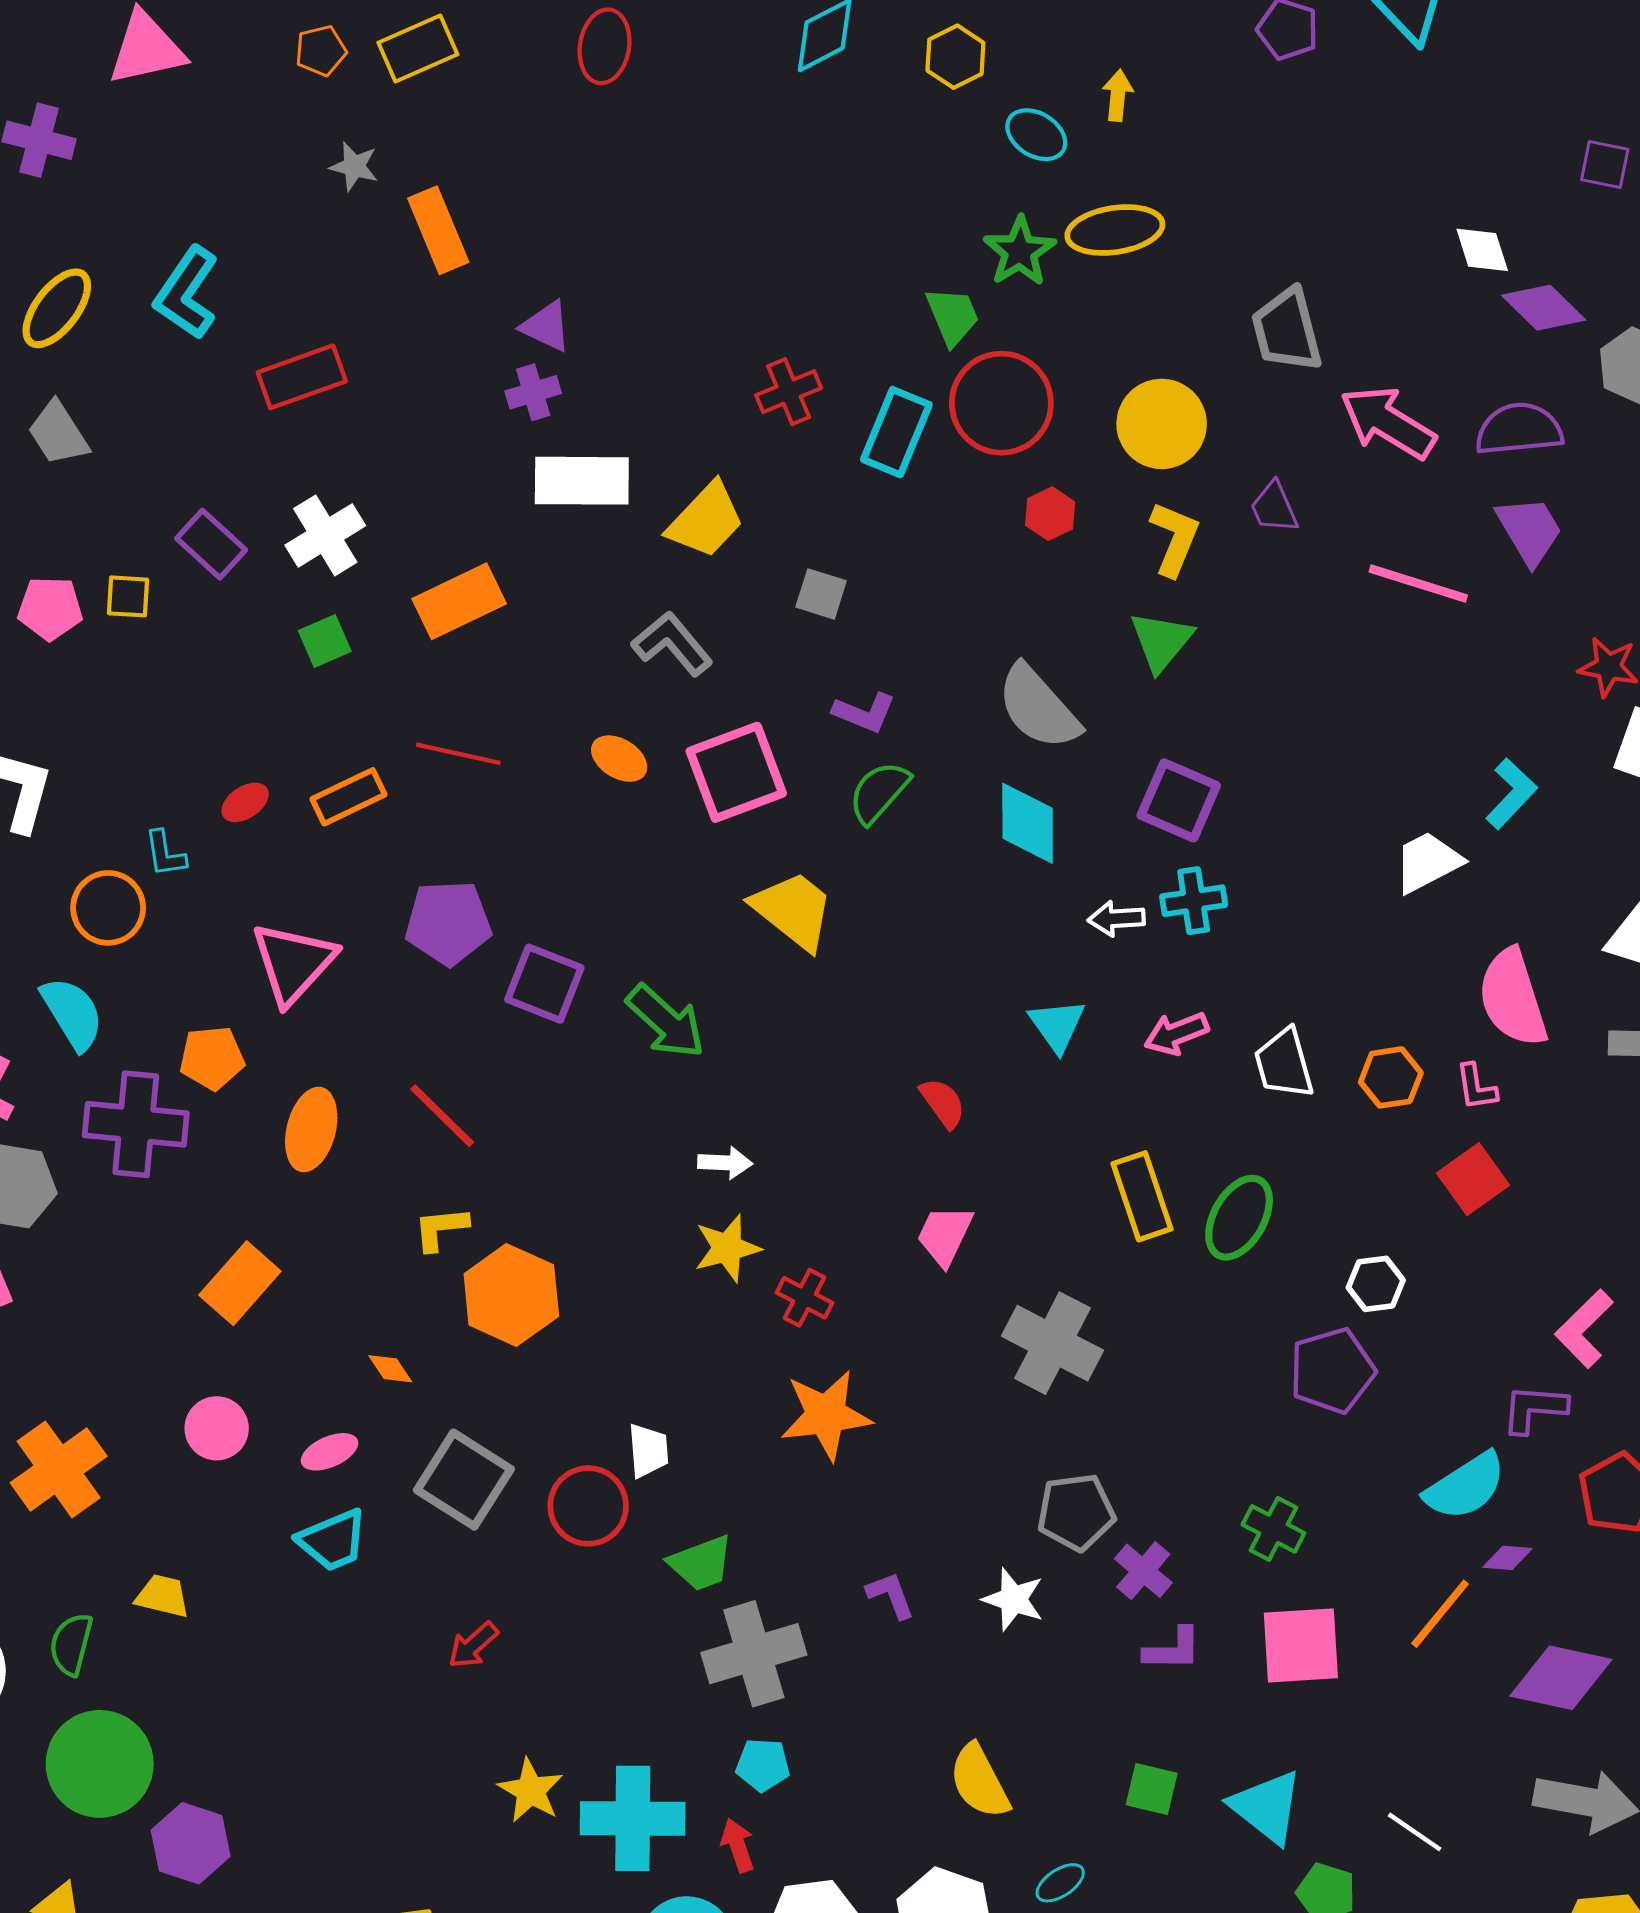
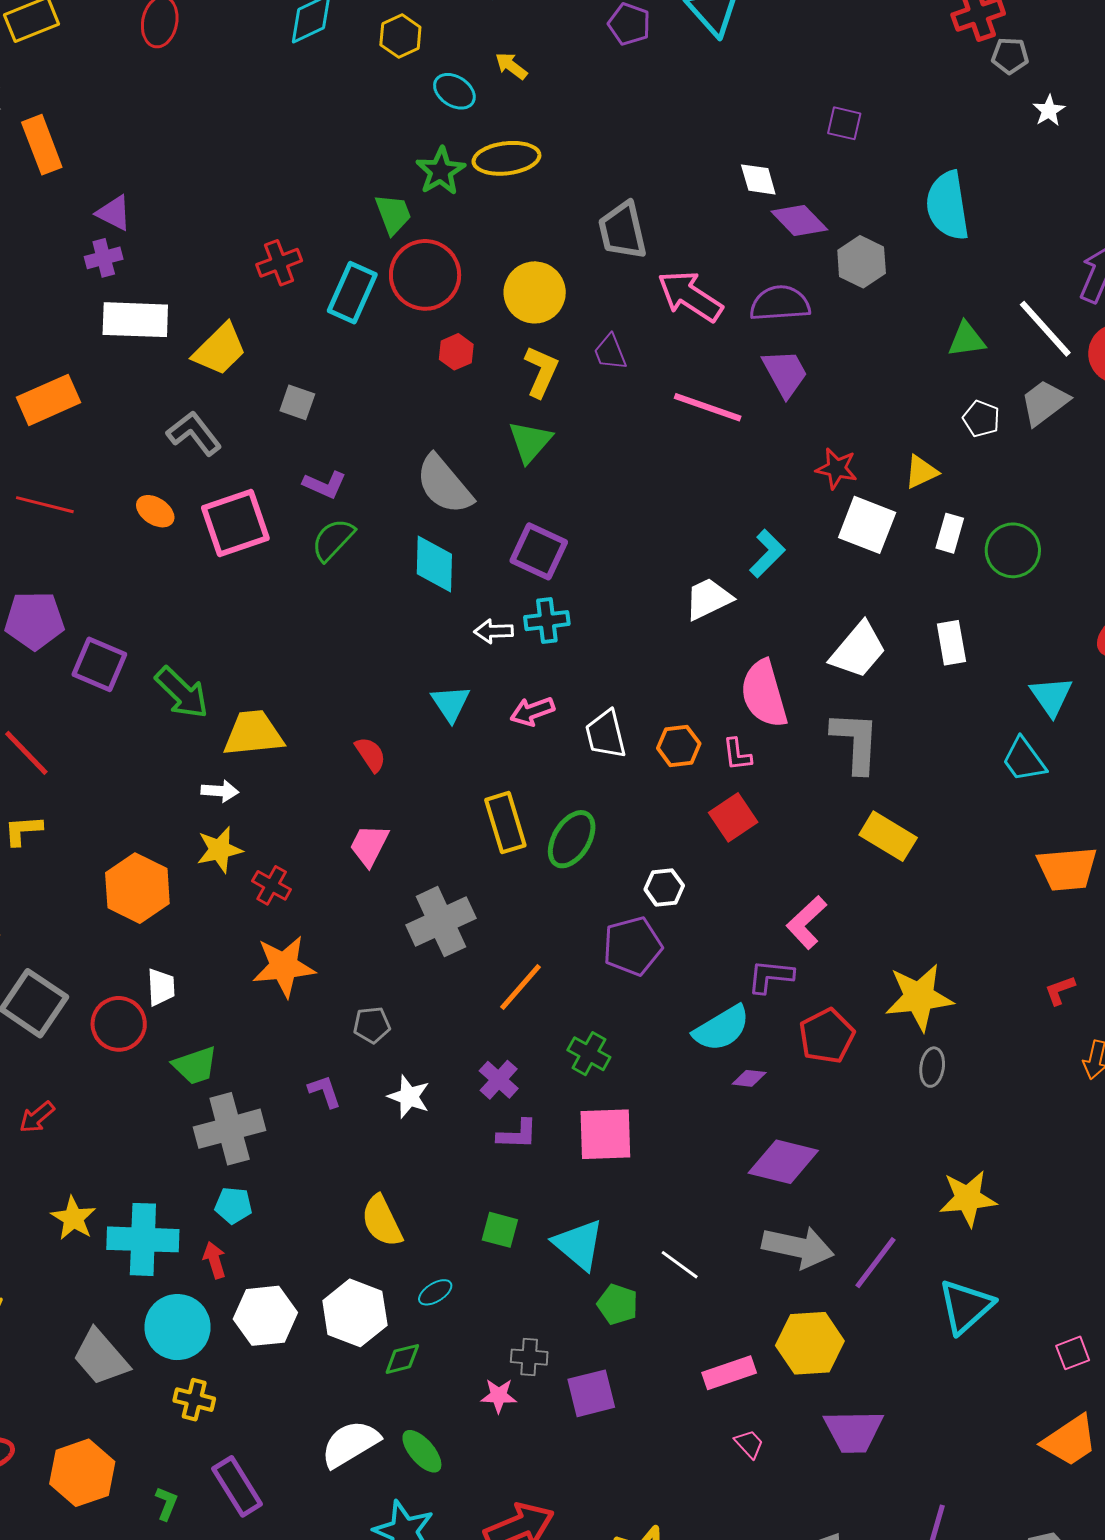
yellow arrow: (1118, 95) -> (511, 66), turned -60
yellow trapezoid: (793, 910) -> (253, 734), moved, turned -46
orange hexagon: (511, 1295) -> (137, 888), moved
gray cross: (1052, 1343) -> (441, 922), turned 36
gray pentagon: (1076, 1512) -> (372, 1025), moved, size x0.7
orange line: (1440, 1614) -> (521, 987), moved

